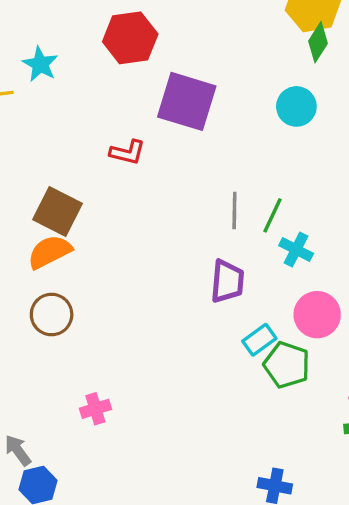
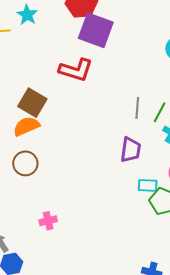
purple square: (187, 101) -> (96, 30), moved
red L-shape: (127, 152) -> (76, 70), size x1.6
cyan rectangle: (259, 340) -> (148, 185), turned 36

